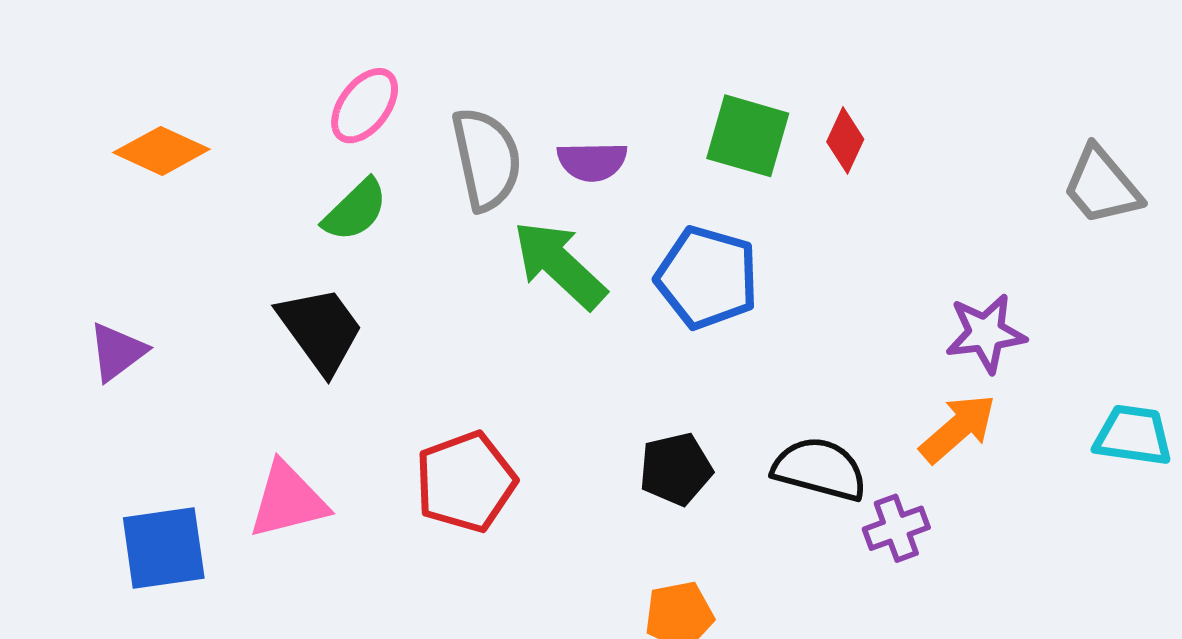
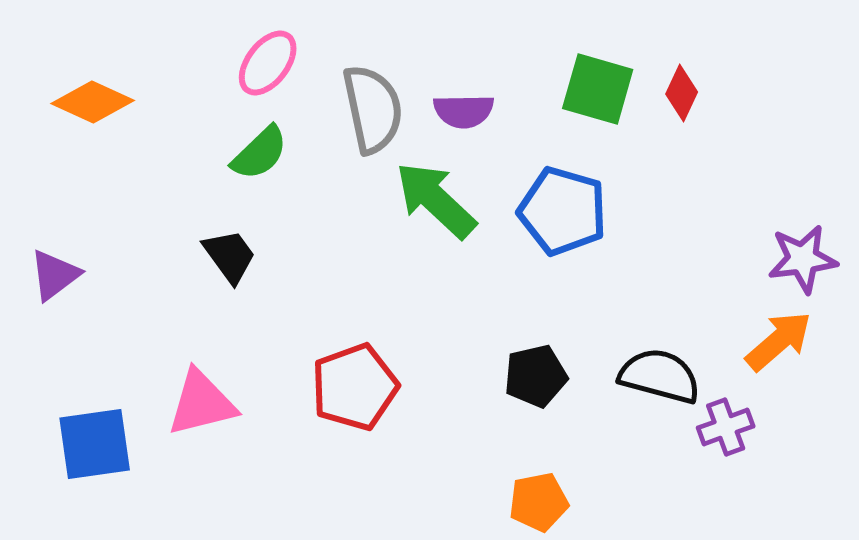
black trapezoid: (320, 330) -> (230, 256), size x0.7

